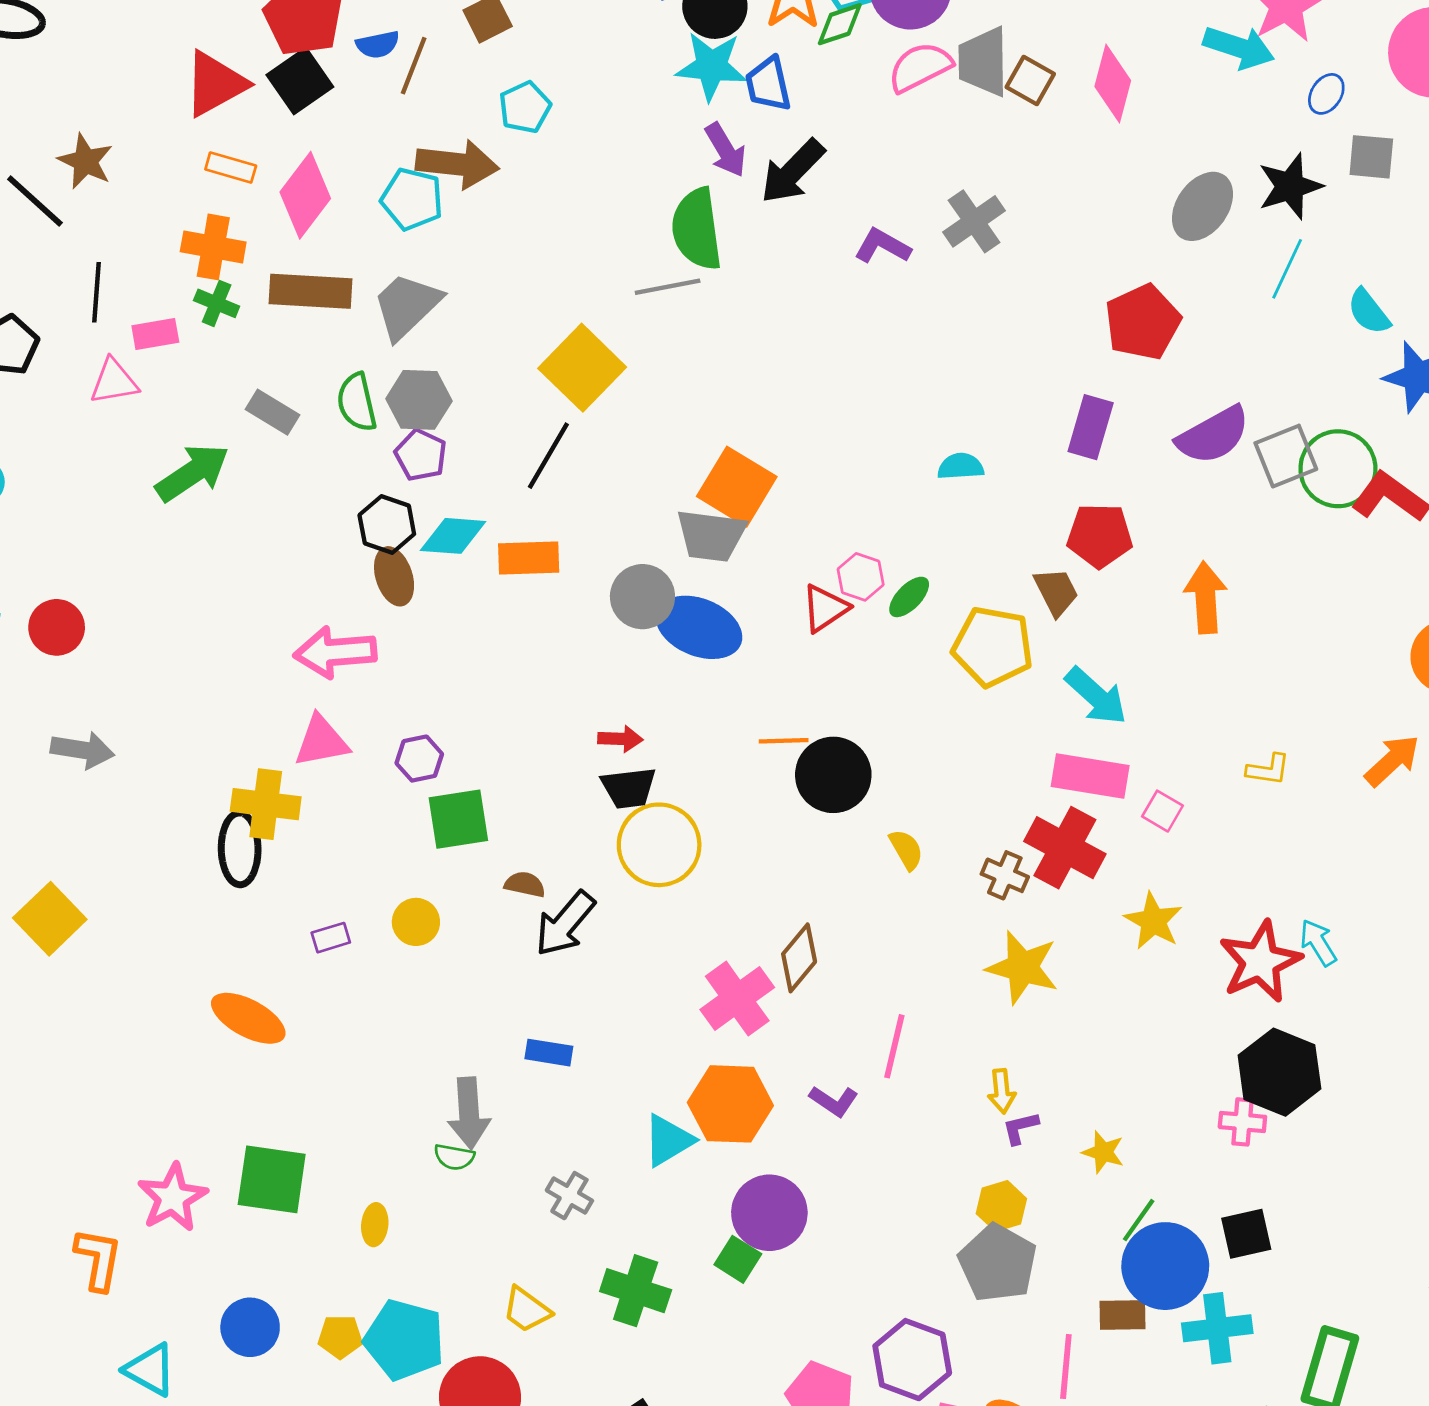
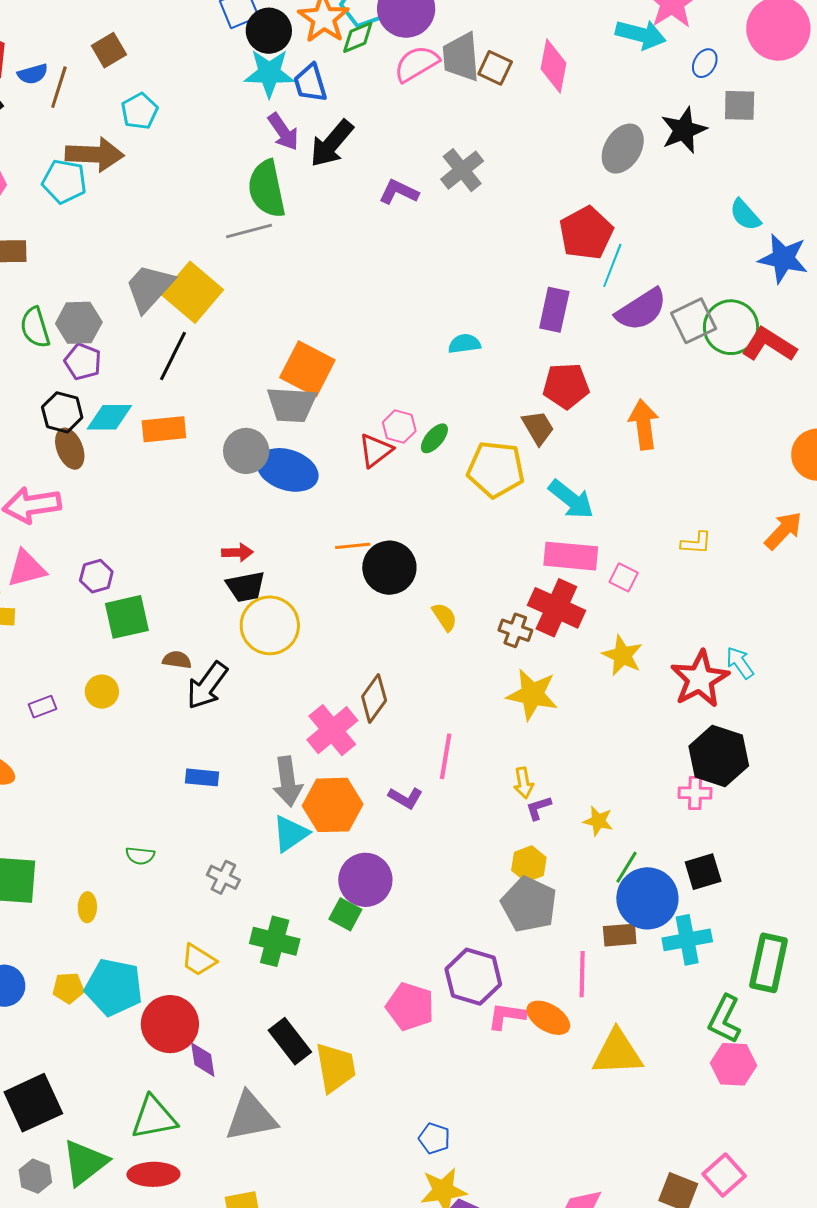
cyan line: (1287, 269) -> (612, 265), moved
gray trapezoid: (407, 306) -> (149, 288), moved
gray arrow: (469, 1113) -> (288, 781), moved

